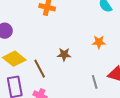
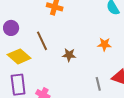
brown line: (40, 69) -> (42, 41), moved

